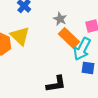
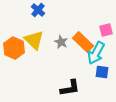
gray star: (60, 19) -> (61, 42), moved

